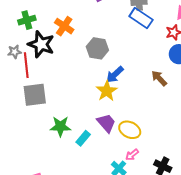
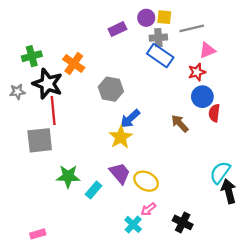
red line: (26, 65) -> (53, 111), moved

